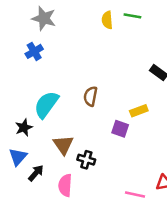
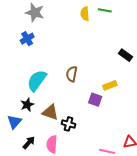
black star: (24, 128) -> (27, 105), moved
brown triangle: (63, 145) -> (50, 112), turned -36
black arrow: (36, 173) -> (29, 143), moved

